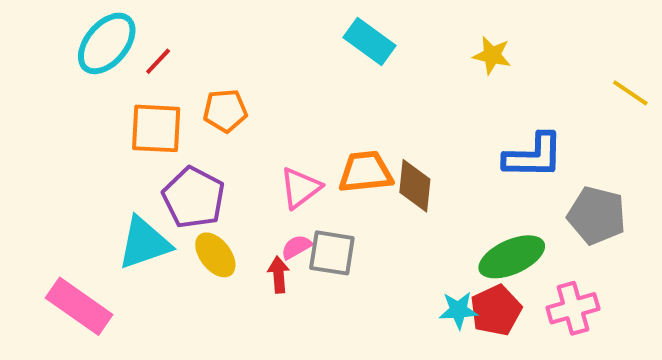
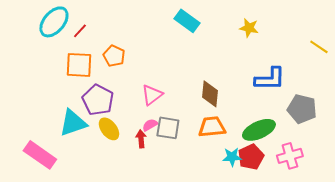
orange pentagon: (225, 111) -> (114, 56), turned 30
orange trapezoid: (366, 172) -> (212, 127), moved

